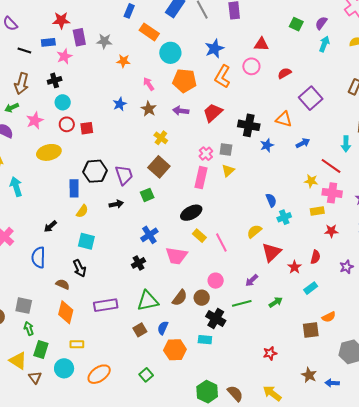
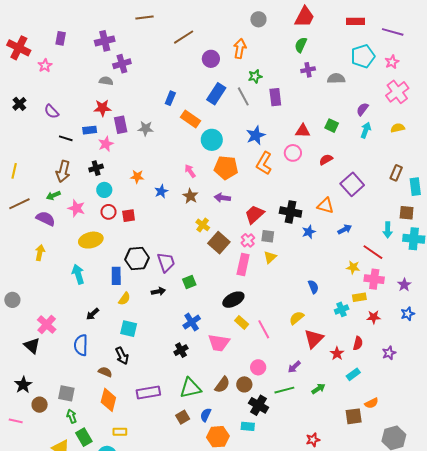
green square: (296, 24) -> (332, 126), moved
orange star: (123, 61) -> (137, 177), moved
red trapezoid: (213, 113) -> (255, 214), moved
pink star: (35, 120) -> (76, 208), turned -30
brown square: (159, 167) -> (219, 243), moved
cyan arrow: (16, 187) -> (78, 274), moved
cyan cross: (284, 217) -> (342, 309), moved
green rectangle: (41, 349) -> (84, 437), turned -48

